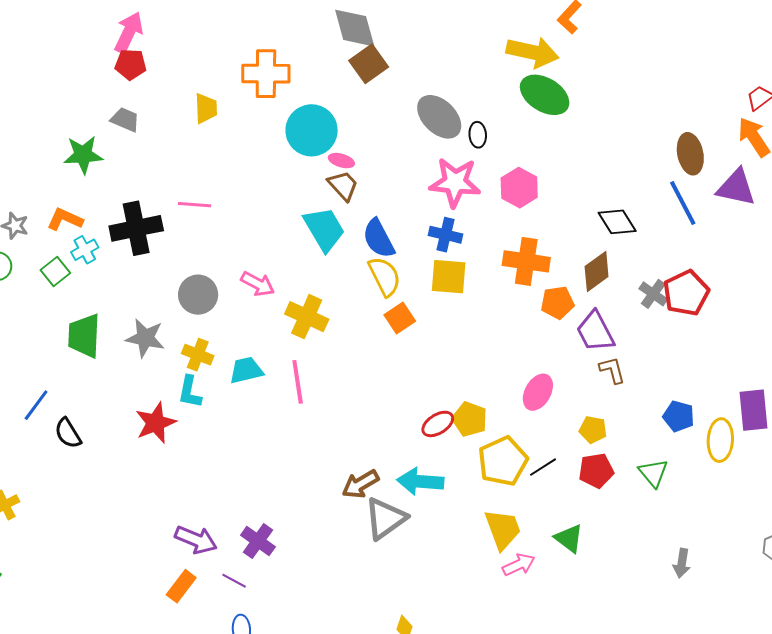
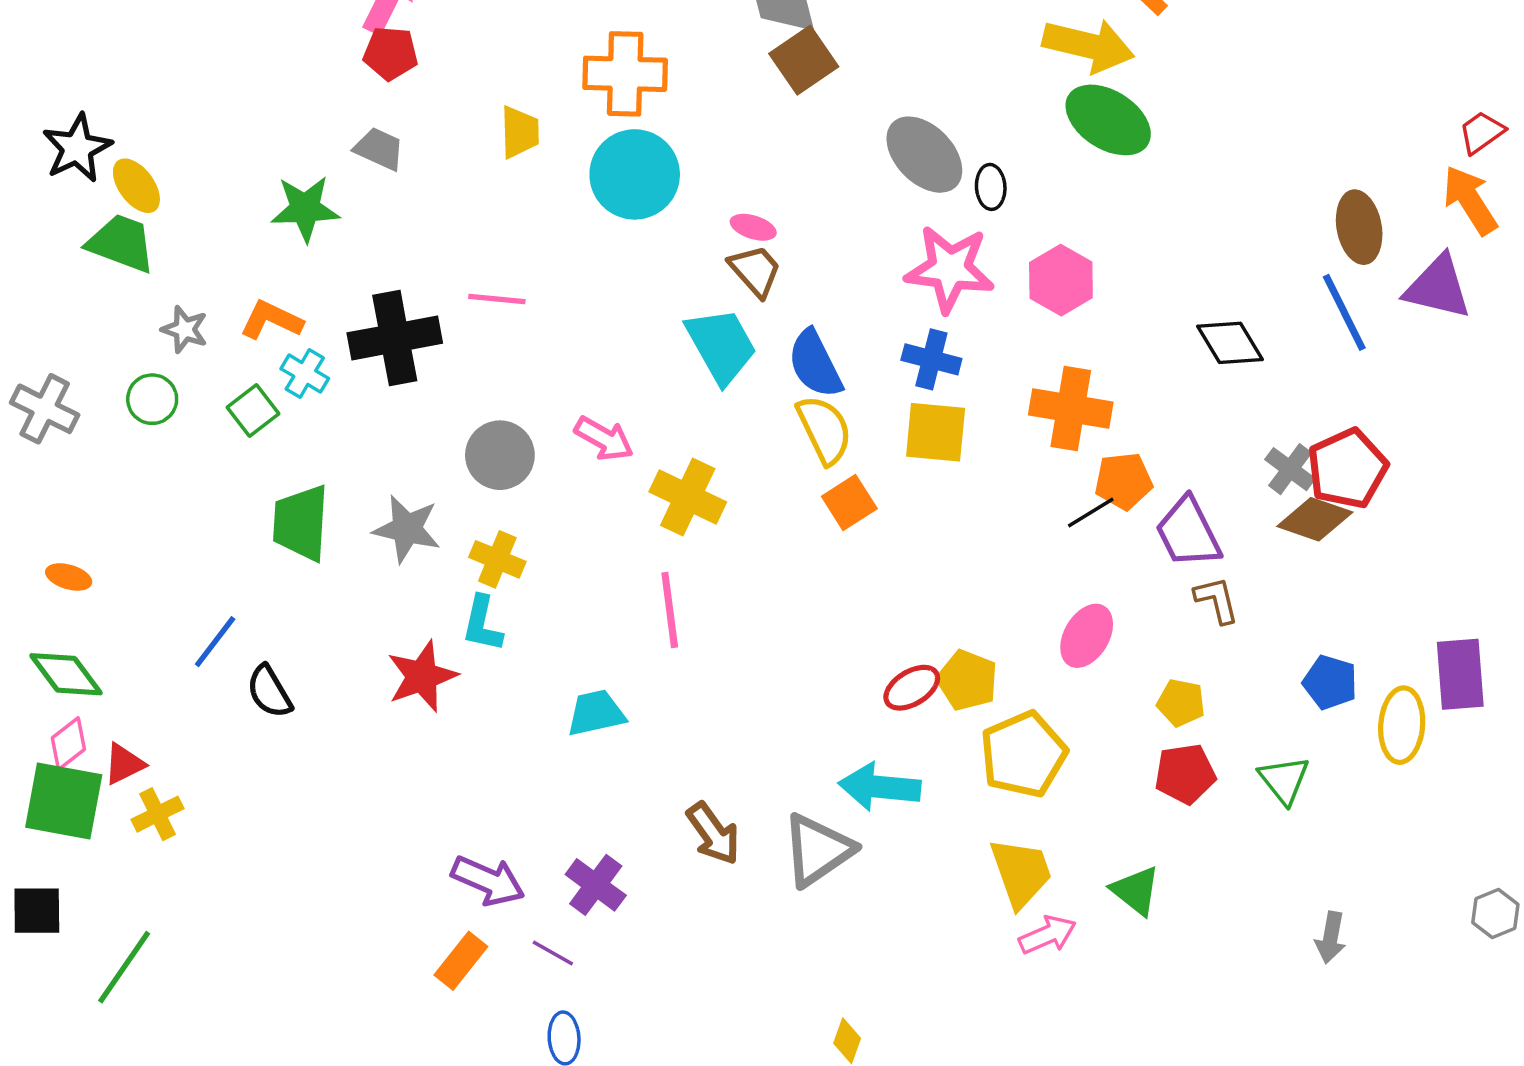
cyan circle: (312, 130) -> (635, 174), moved
cyan cross: (85, 250) -> (305, 374), turned -32
brown diamond: (597, 271) -> (1315, 519), moved, turned 54
cyan trapezoid: (246, 370) -> (596, 713), moved
black line: (543, 467) -> (1091, 513), moved
brown arrow: (360, 484) -> (713, 834), moved, turned -96

